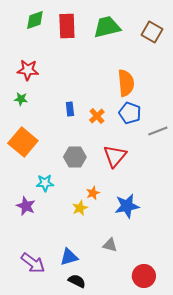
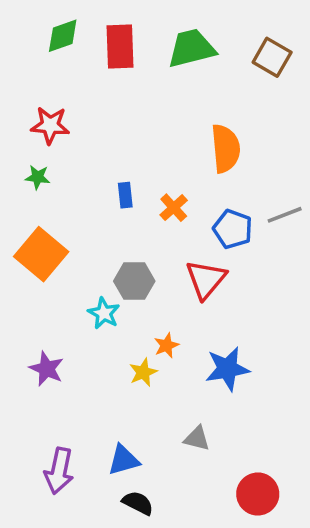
blue pentagon: (130, 113) -> (233, 229), moved
gray line: (158, 131) -> (285, 215), moved
cyan star: (45, 183) -> (104, 313), moved, turned 30
purple arrow: (33, 263) -> (59, 471), turned 65

